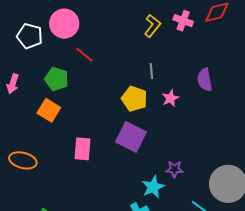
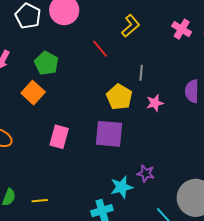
yellow L-shape: (152, 26) -> (131, 26), moved
red line: (85, 55) -> (100, 49), moved
purple square: (131, 137) -> (109, 134), turned -32

